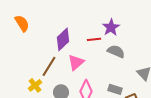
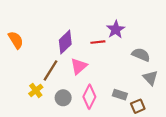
orange semicircle: (22, 23) -> (16, 40), moved
gray semicircle: (116, 51) -> (141, 55), moved

